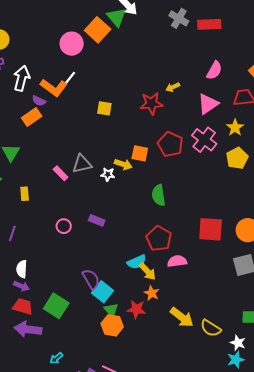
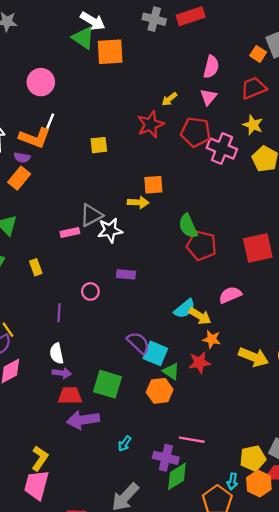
orange square: (98, 30) -> (110, 52), moved, turned -30
pink triangle: (208, 104) -> (208, 97), moved, size x0.7
red pentagon: (170, 144) -> (196, 132), moved
pink rectangle: (61, 173) -> (70, 233), turned -42
white star: (108, 174) -> (110, 230), moved, size x1.5
purple line: (12, 233) -> (59, 313), moved
red pentagon: (159, 239) -> (202, 246), moved
orange hexagon: (112, 325) -> (160, 391), moved

